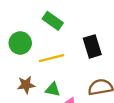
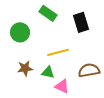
black rectangle: (92, 46) -> (81, 22), moved
yellow line: (52, 58) -> (58, 52), moved

